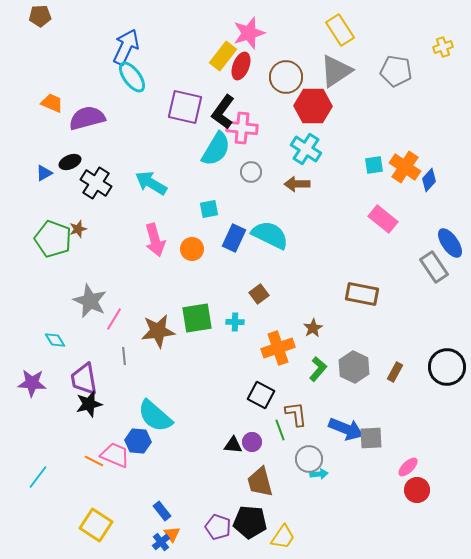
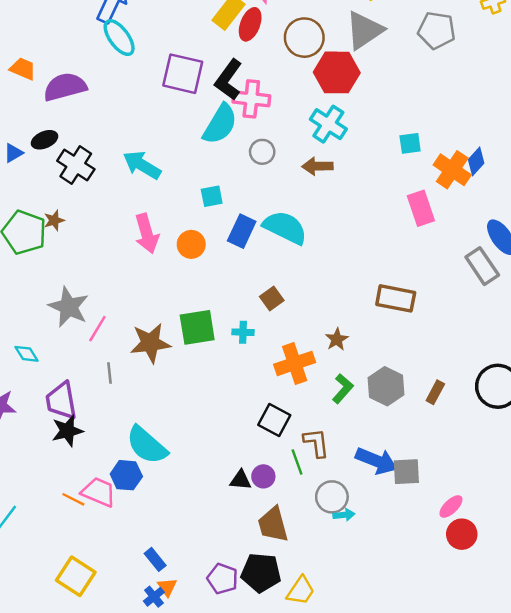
orange cross: (405, 167) -> (452, 170), moved
pink rectangle: (383, 219) -> (421, 208), turned 32

